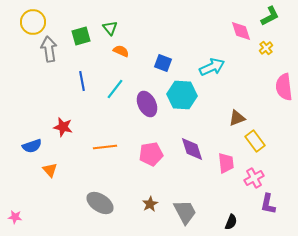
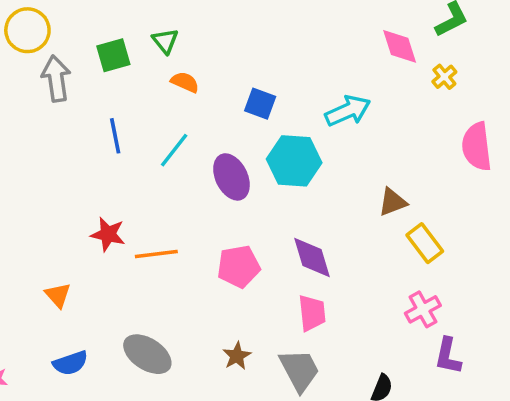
red star: (63, 127) -> (108, 234), moved
blue semicircle: (32, 146) -> (70, 363), moved
pink trapezoid: (226, 163) -> (312, 313), moved

